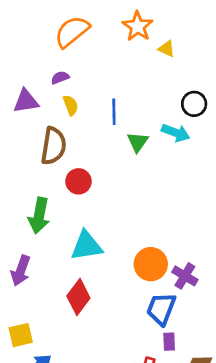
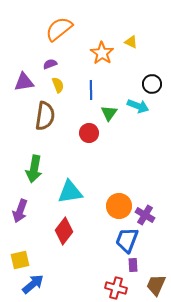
orange star: (138, 26) -> (102, 53), moved
red circle: (78, 181) -> (89, 133), moved

